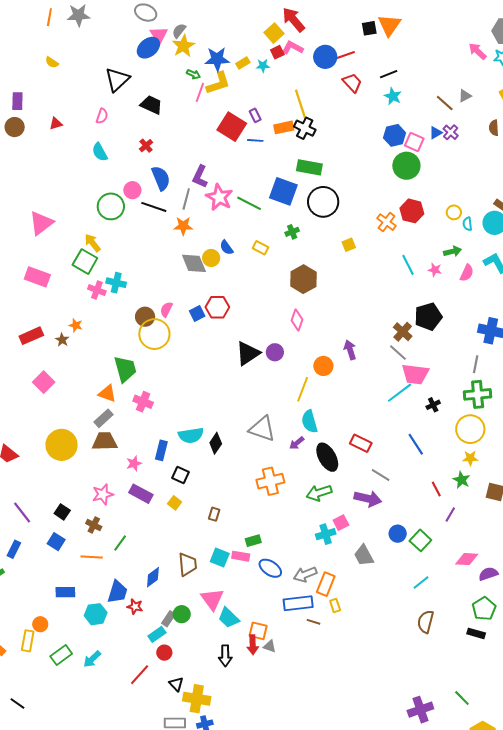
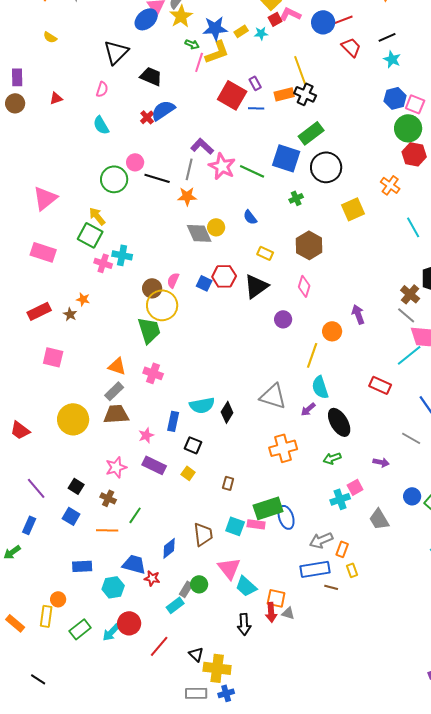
green rectangle: (309, 167) -> (311, 133), turned -45
purple L-shape: (200, 177) -> (202, 146), turned 110
blue semicircle: (161, 178) -> (163, 110), moved, turned -100
red hexagon: (412, 211) -> (414, 154), moved
yellow square: (349, 245) -> (353, 209), size x1.6
blue semicircle: (226, 248) -> (250, 217), moved
yellow rectangle: (261, 248) -> (265, 253), moved
blue square: (197, 314) -> (204, 283), turned -35
black triangle: (248, 353) -> (256, 286), moved
green trapezoid: (125, 369) -> (149, 330), moved
pink square: (44, 382) -> (53, 357), turned -30
red rectangle: (361, 443) -> (380, 385), moved
gray line: (381, 475) -> (411, 438), moved
green arrow: (319, 493) -> (332, 458), size x0.7
purple arrow: (368, 499) -> (381, 462), size x0.6
green rectangle: (253, 541) -> (268, 508), size x1.8
blue ellipse: (270, 568) -> (286, 517), moved, turned 40
orange rectangle: (326, 584) -> (342, 549), size x0.7
blue trapezoid: (117, 592) -> (134, 564), turned -90
red circle: (164, 653) -> (129, 623), moved, size x1.5

